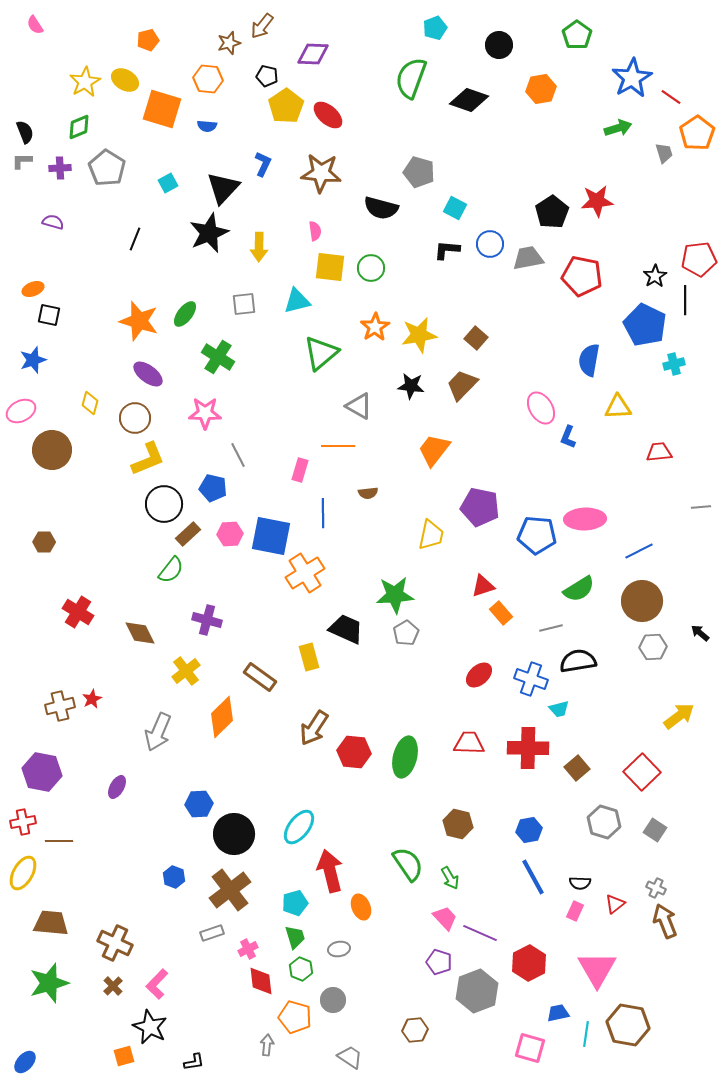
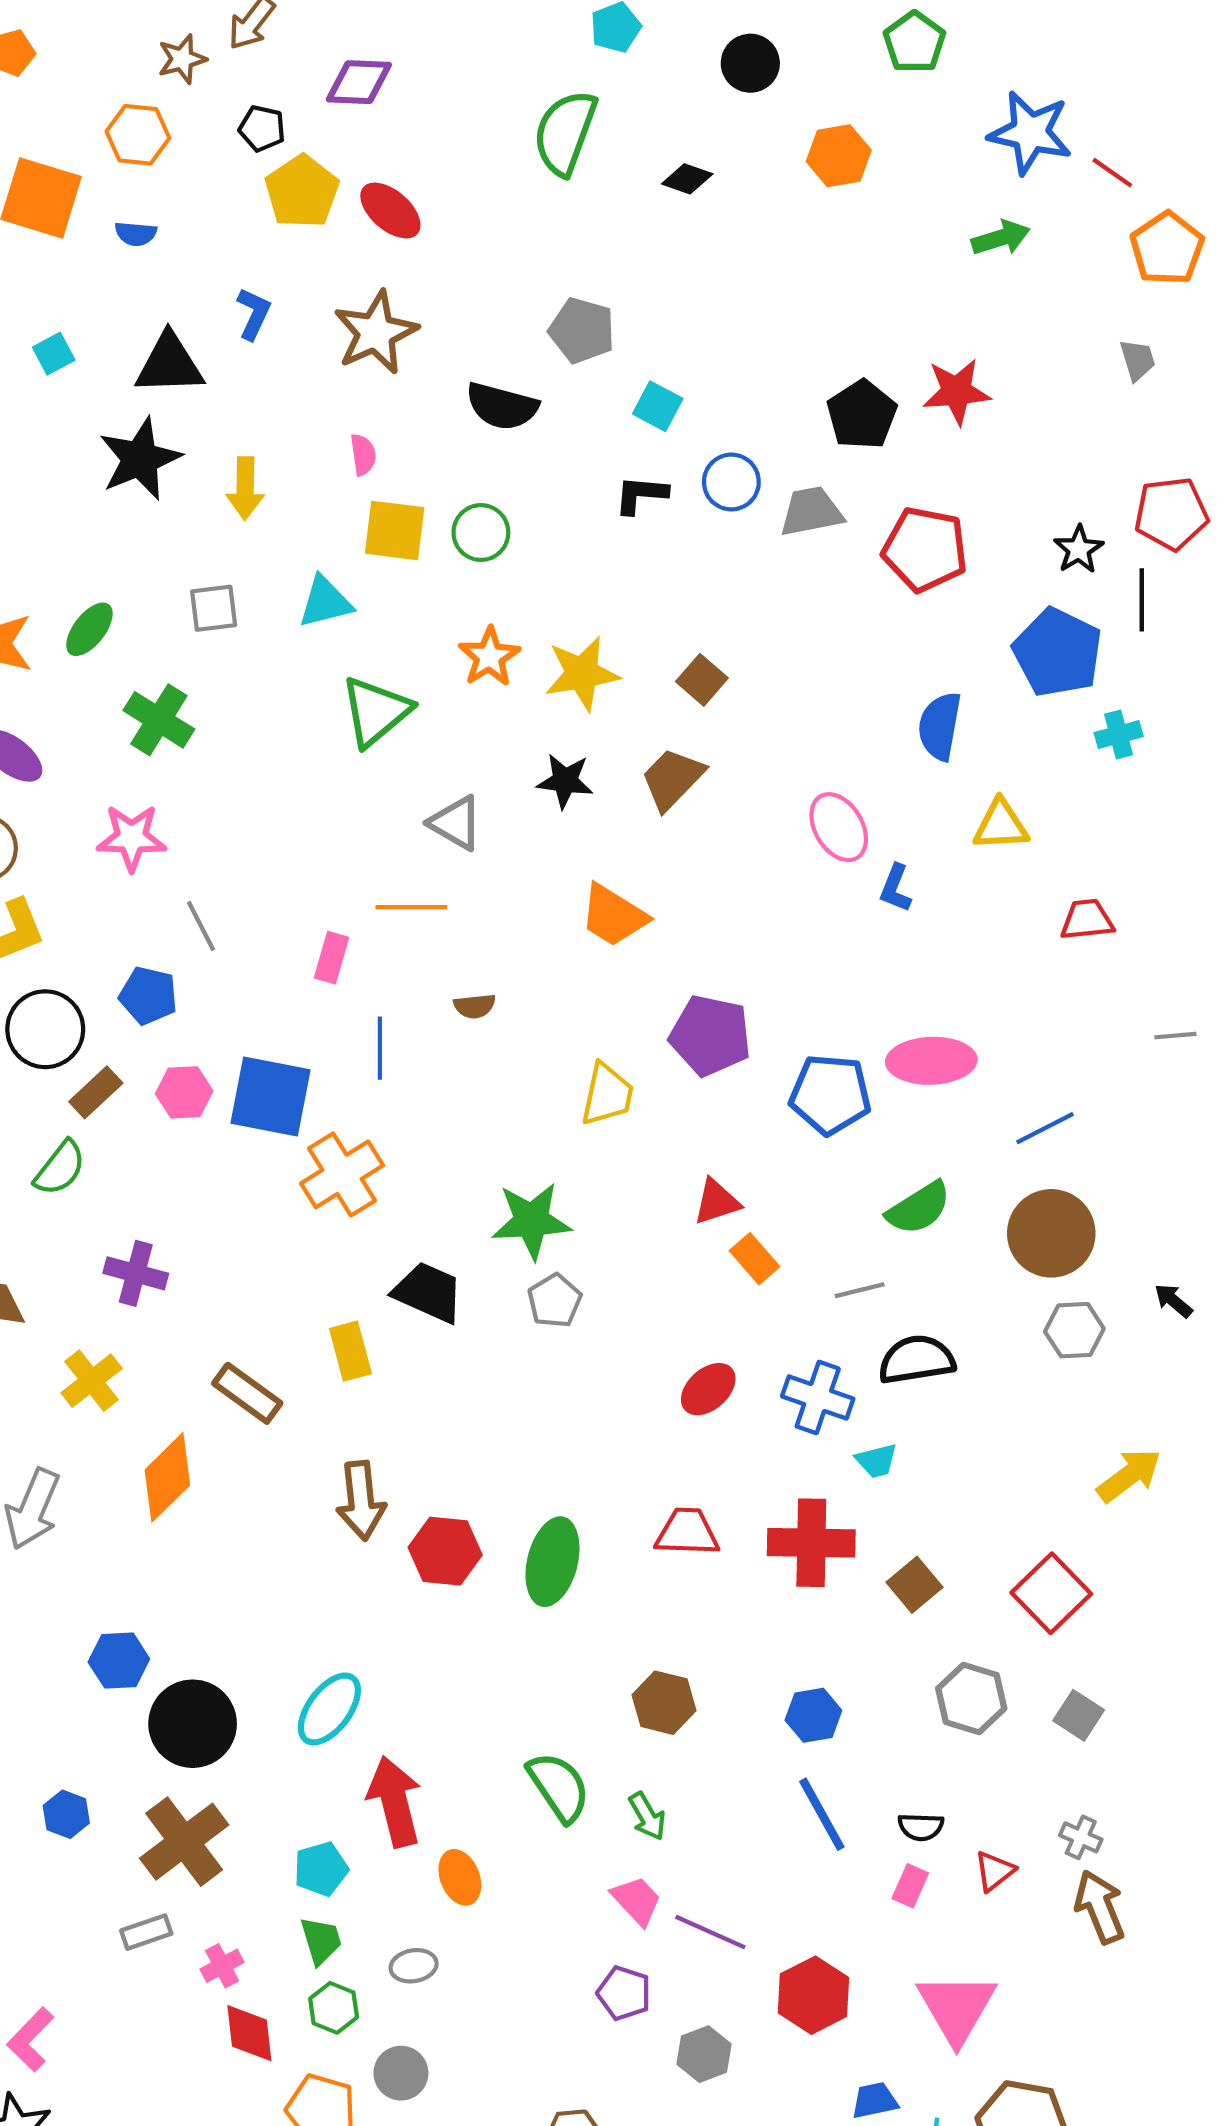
blue star: (632, 78) -> (1030, 133), turned -30
black diamond: (469, 100) -> (687, 179), size x0.6
gray trapezoid: (664, 153) -> (1138, 360), moved
brown star: (321, 173) -> (376, 333), turned -30
black triangle: (223, 188) -> (169, 364), turned 45
orange trapezoid: (434, 450) -> (614, 916), turned -96
brown arrow: (314, 728) -> (361, 1501), turned -39
gray hexagon: (477, 991) -> (704, 2054), size x0.6

